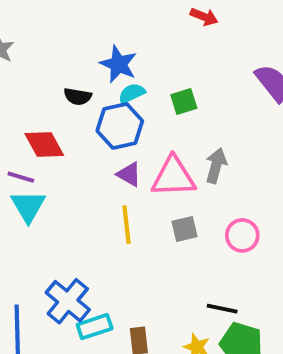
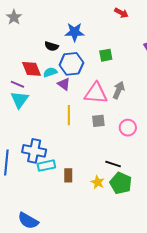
blue star: (119, 64) -> (75, 32), turned -30
cyan semicircle: (132, 93) -> (50, 72), moved
purple triangle: (129, 174) -> (64, 84), moved
blue cross: (68, 301) -> (34, 151), turned -35

